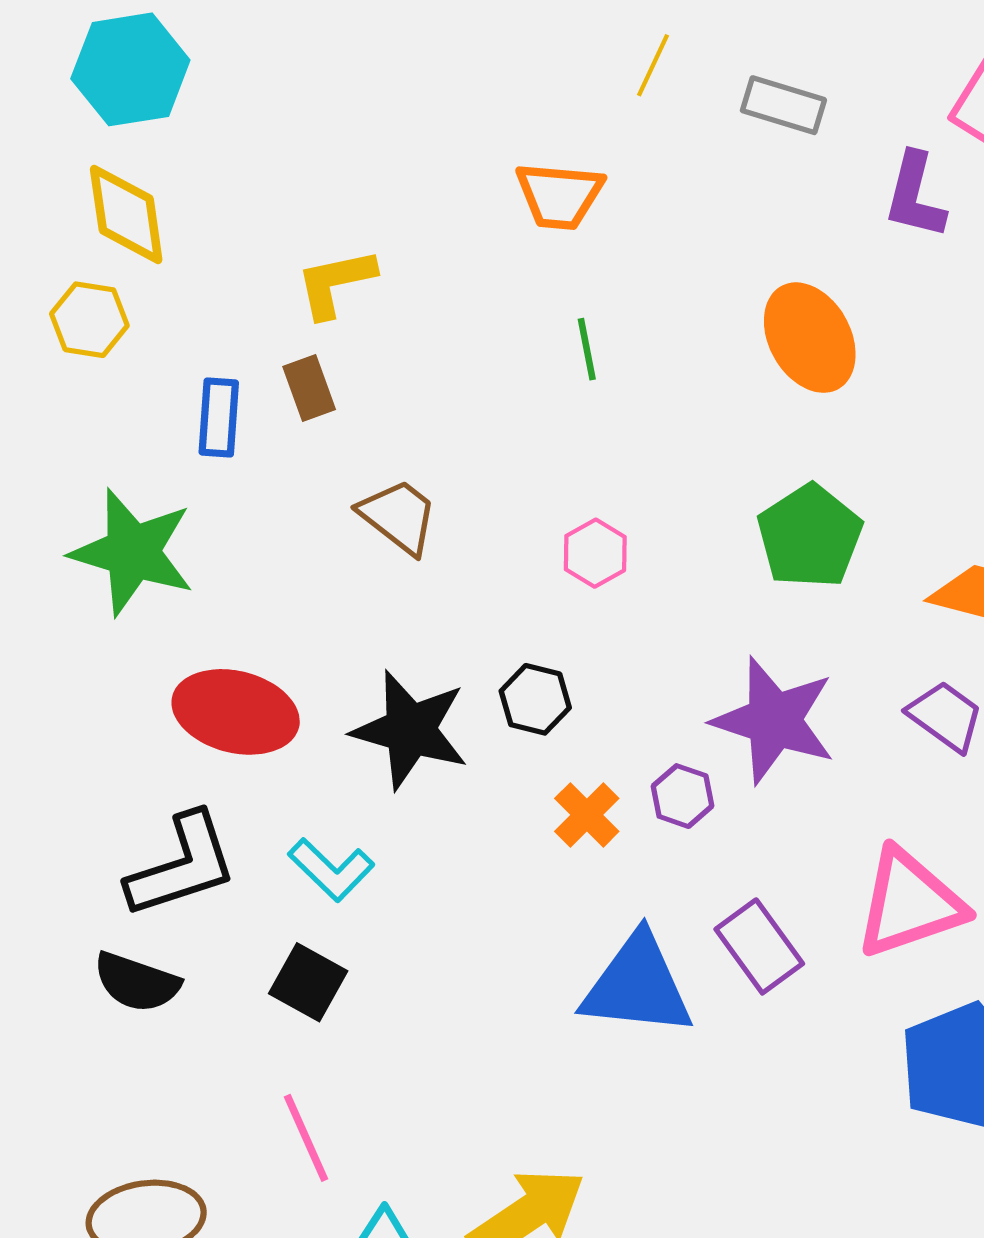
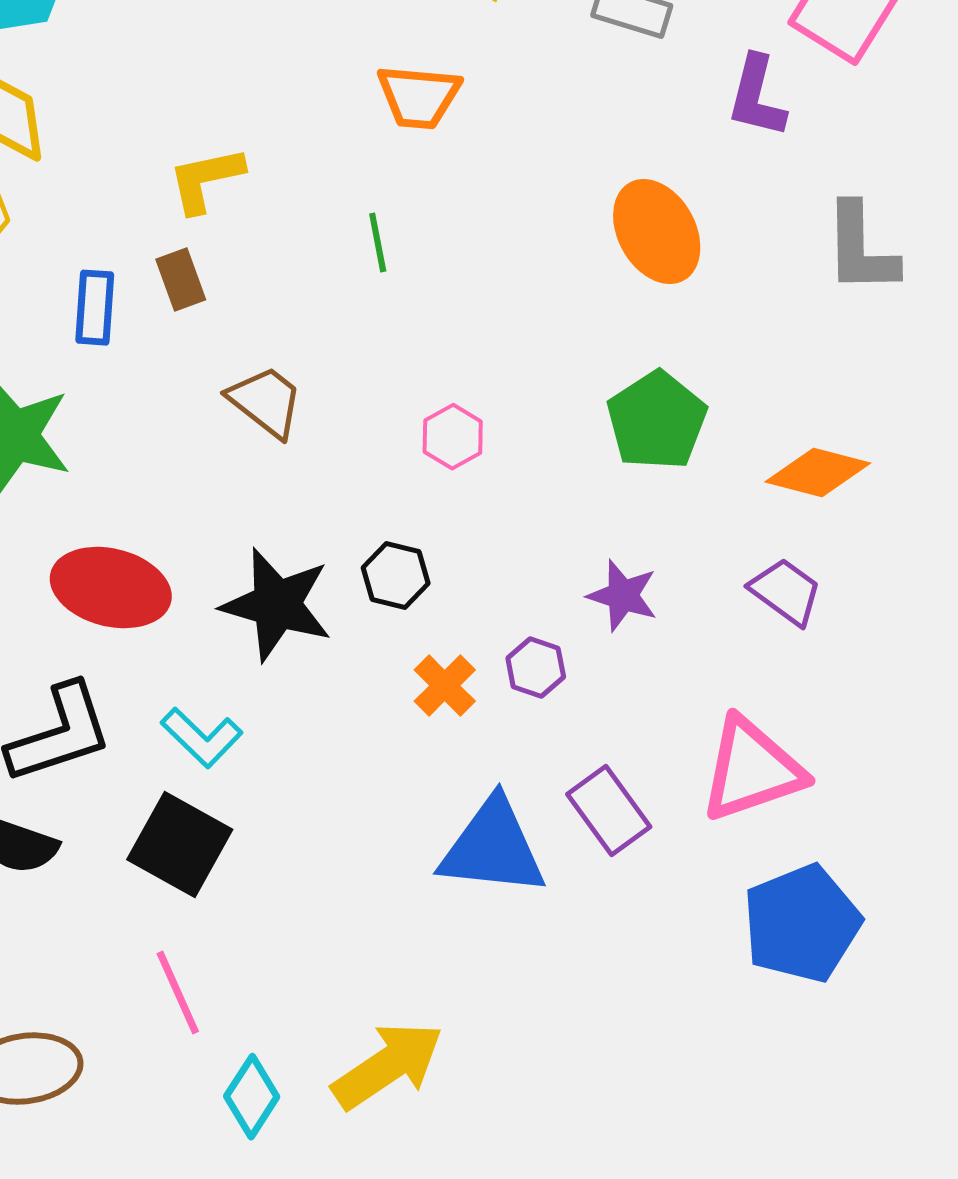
green line: (587, 349) -> (378, 243), moved
purple star: (774, 720) -> (623, 596), size x0.6
black square: (308, 982) -> (180, 845), size x1.4

